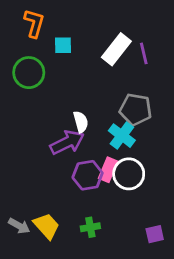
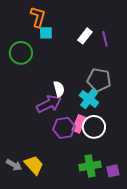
orange L-shape: (34, 23) -> (38, 17), moved
white rectangle: (116, 49) -> (85, 36), size x0.7
green cross: (90, 227) -> (90, 166), moved, size x1.5

